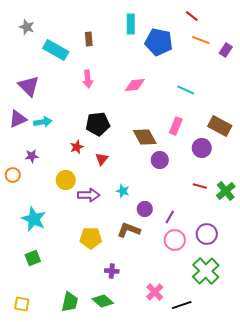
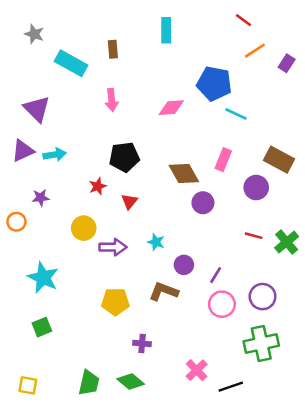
orange line: (201, 40) -> (255, 51), turned -54
blue pentagon: (159, 42) -> (214, 84), moved
green cross: (206, 271) -> (261, 344), turned 32

